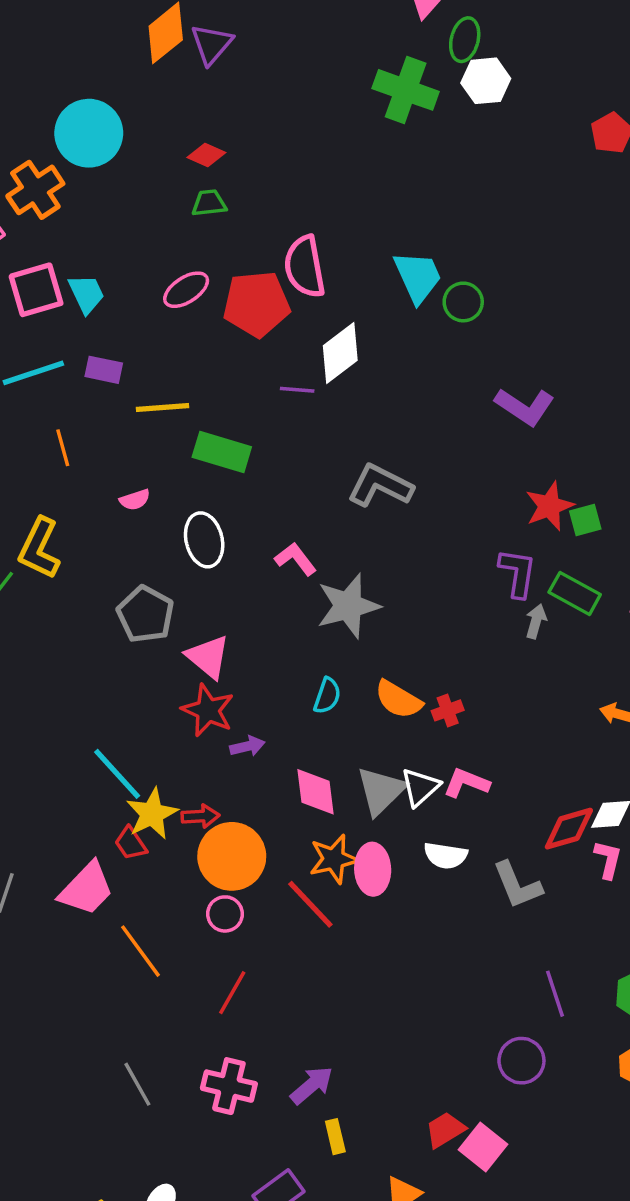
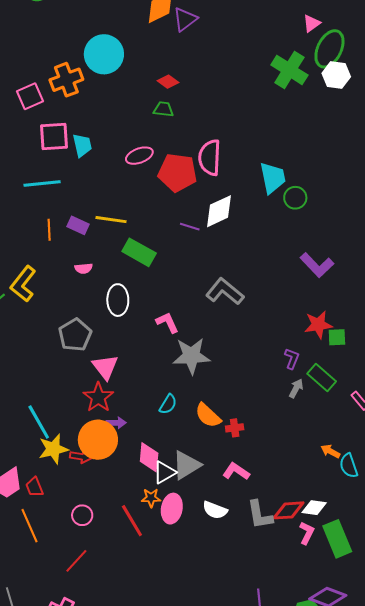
green ellipse: (465, 40) -> (329, 49), size x1.5
purple rectangle: (104, 370) -> (78, 225), moved
purple L-shape: (518, 573) -> (292, 359), size x0.7
white triangle: (420, 787) -> (164, 472), moved
red trapezoid: (131, 843) -> (34, 487), moved
orange circle: (232, 856) -> (98, 440), moved
orange star: (334, 859) -> (151, 498), size x0.7
gray L-shape: (517, 885) -> (260, 515), moved

